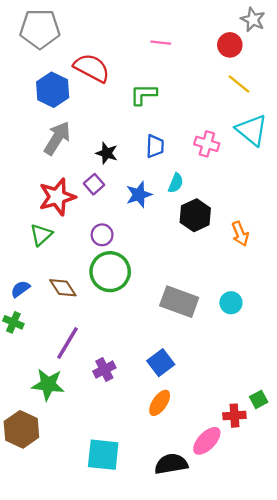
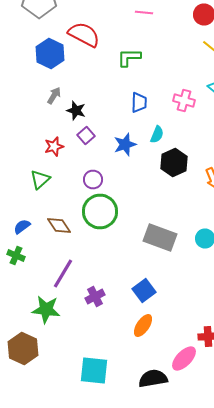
gray arrow: (57, 138) -> (54, 96), size x0.6
black star: (107, 153) -> (76, 110), moved
red star: (57, 197) -> (54, 146), size x0.6

